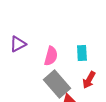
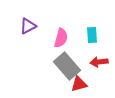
red arrow: (89, 80) -> (99, 62), turned 54

